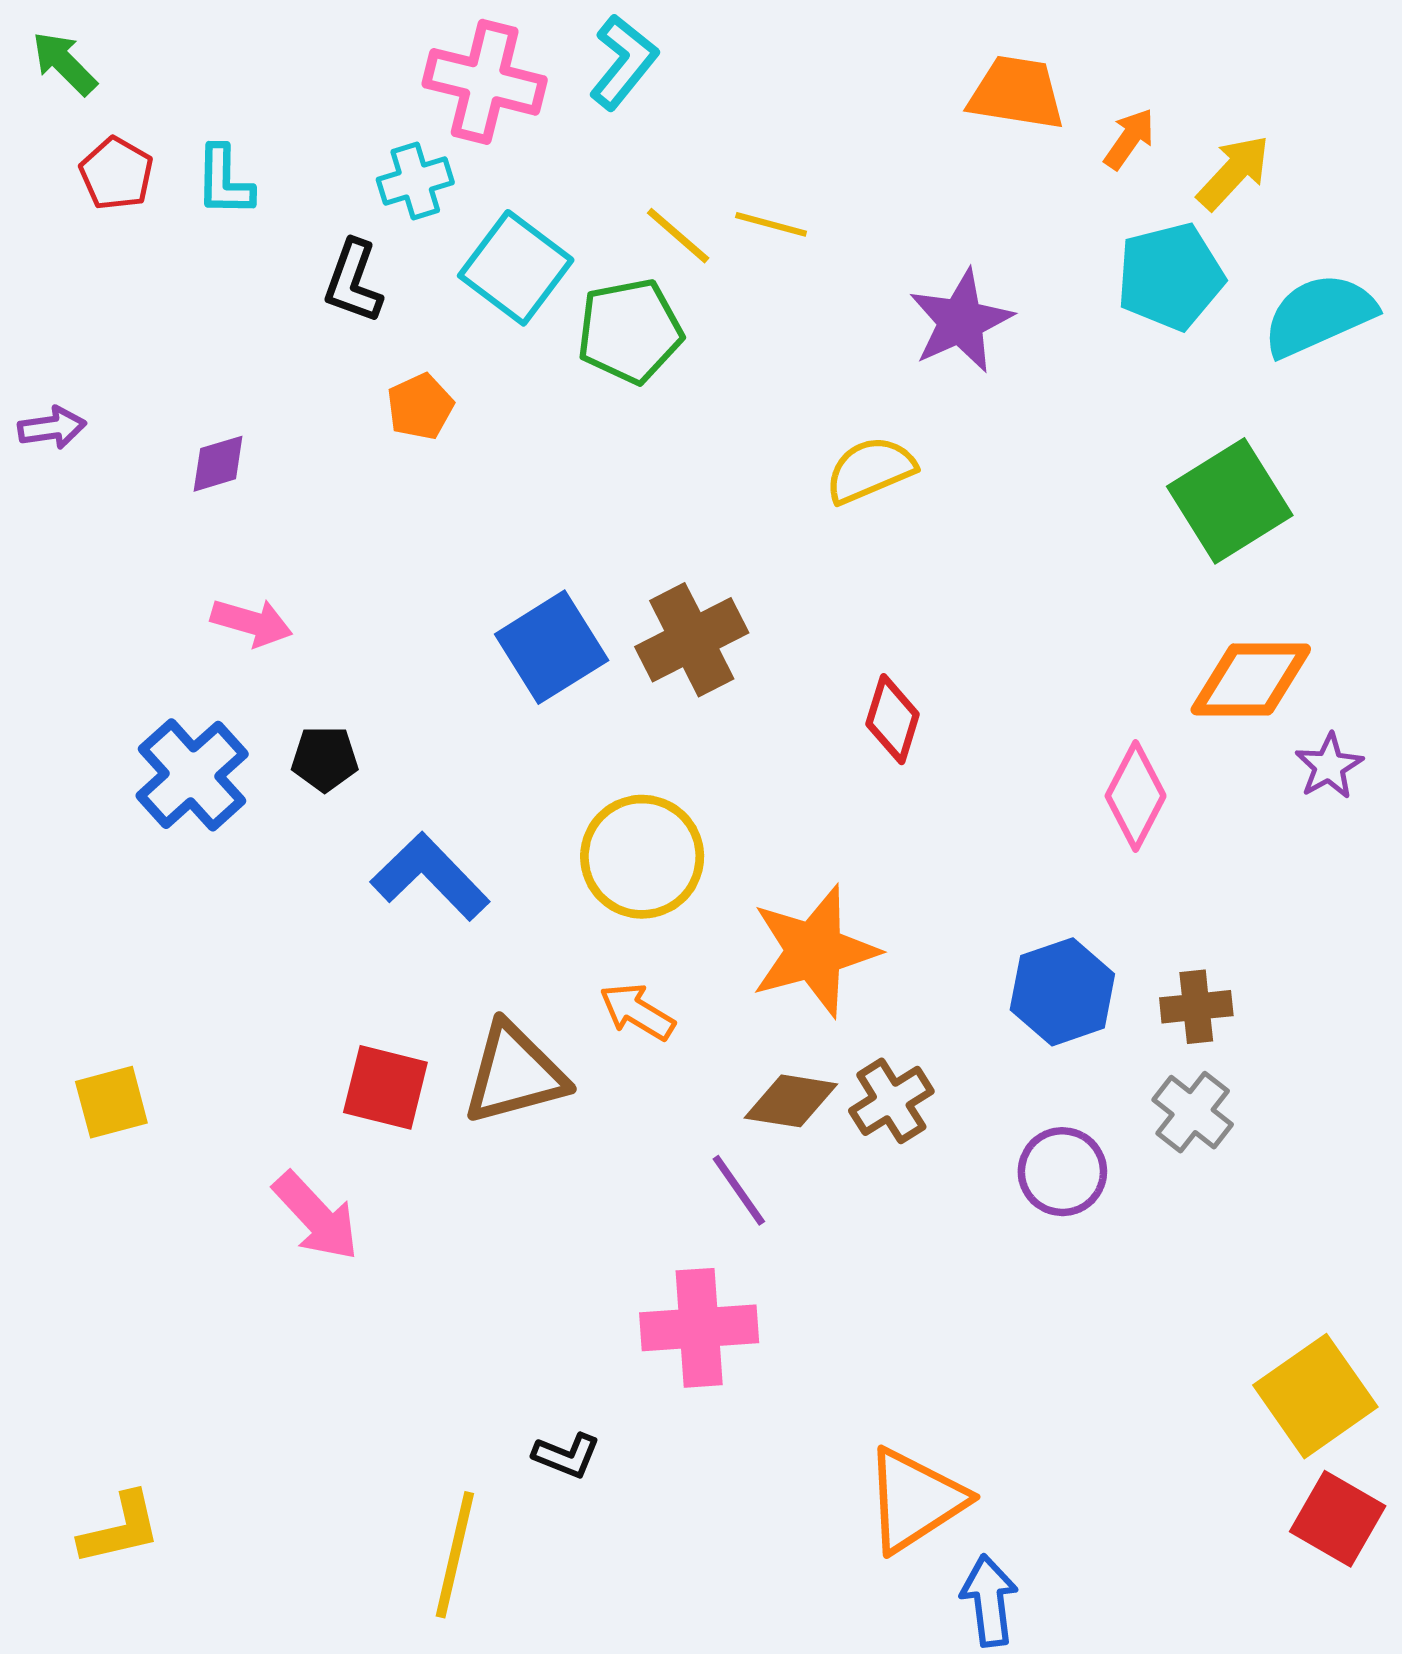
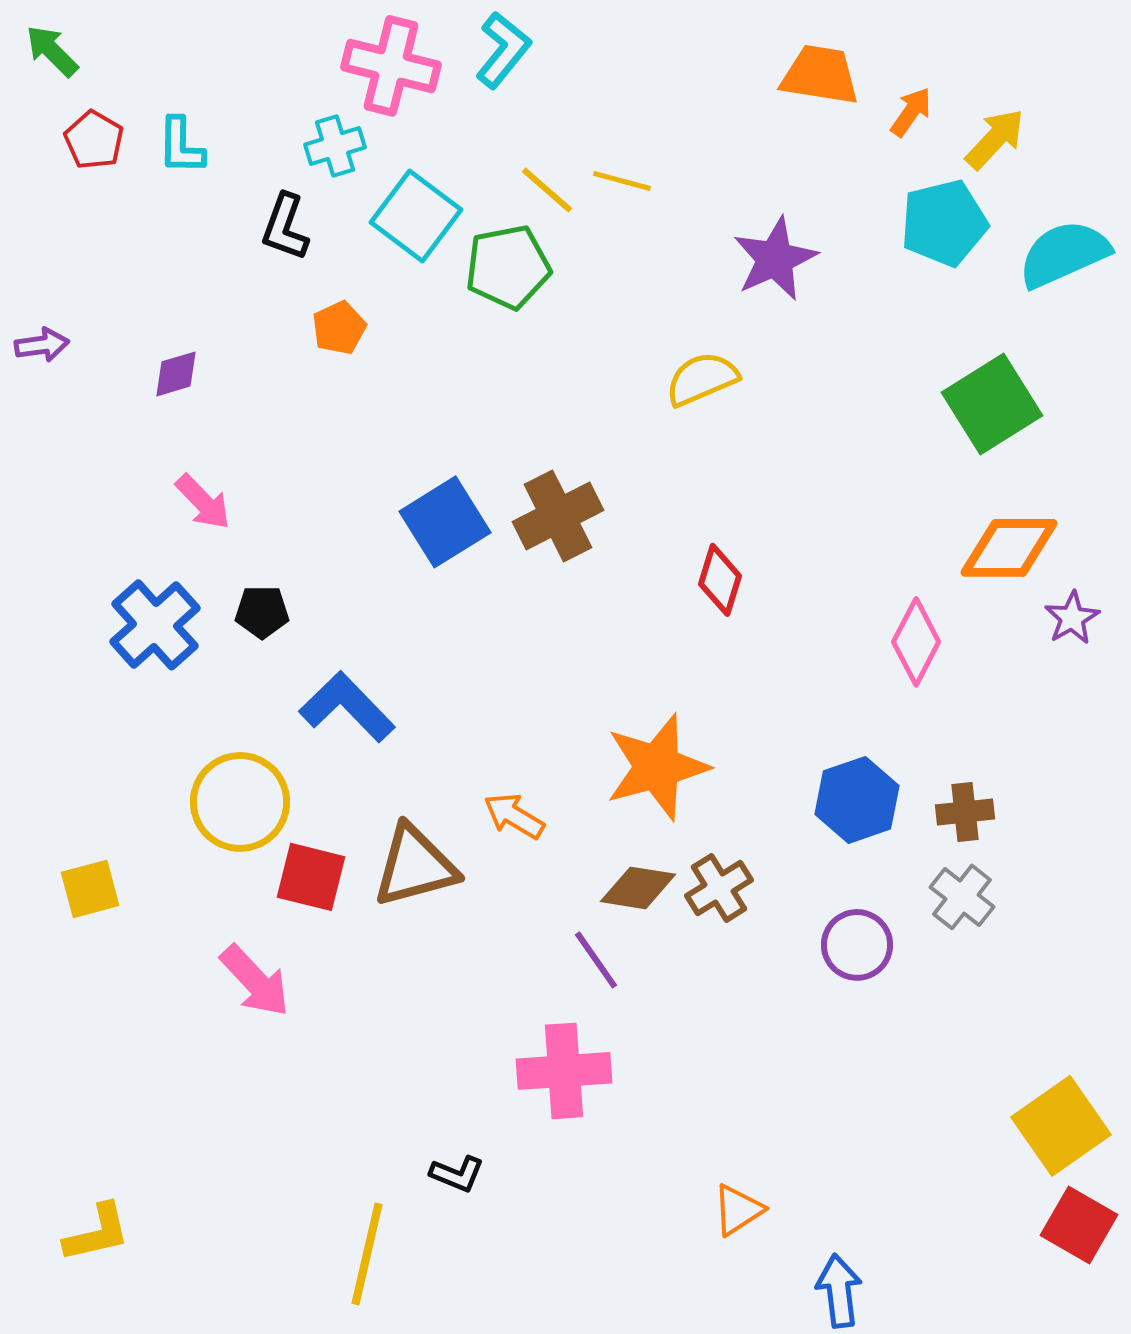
pink arrow: (252, 622) -> (203, 502), turned 30
yellow circle: (642, 857) -> (240, 802), moved
orange triangle: (915, 1500) -> (738, 1210), size x0.6
blue arrow: (989, 1601) -> (839, 1291), moved

